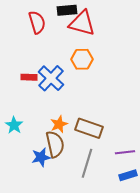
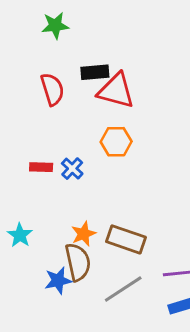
blue cross: (51, 78) -> (72, 169), size x0.6
gray line: (87, 163) -> (123, 289), turned 40

